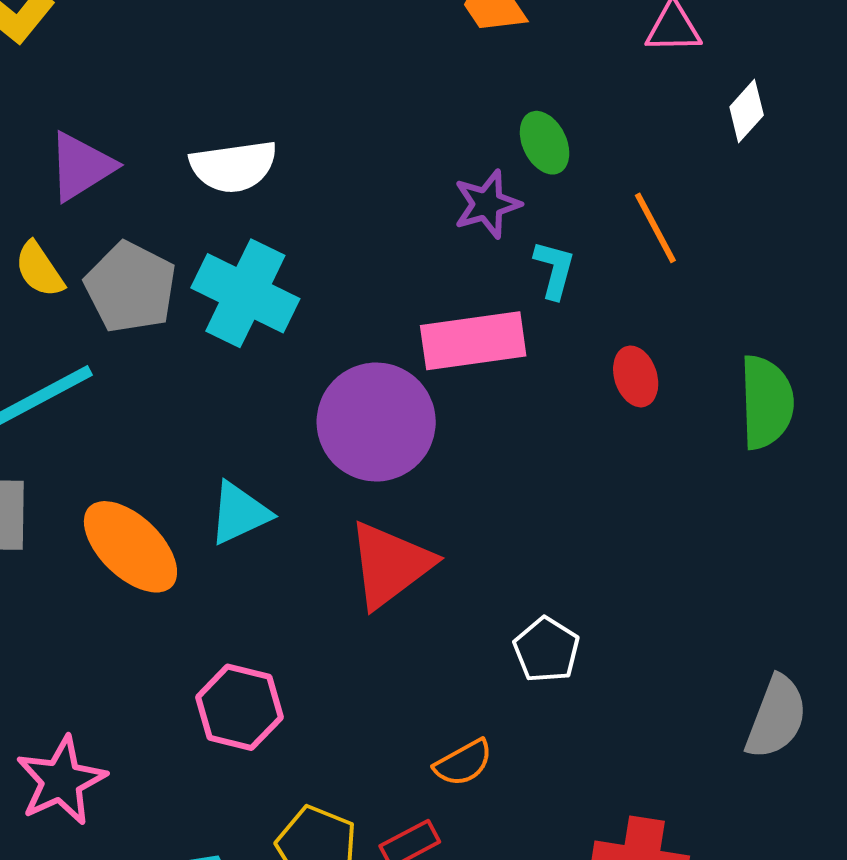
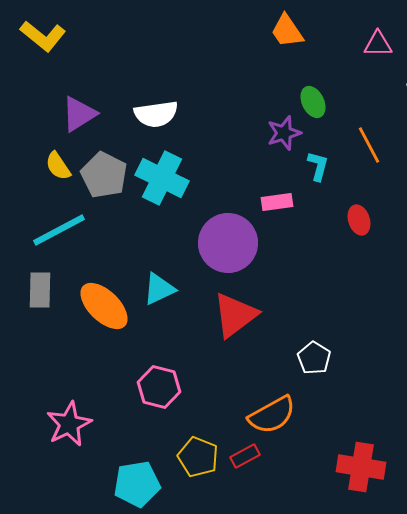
pink rectangle: (473, 341) -> (277, 202), size x0.6
orange semicircle: (463, 763) -> (272, 415), size x1.6

